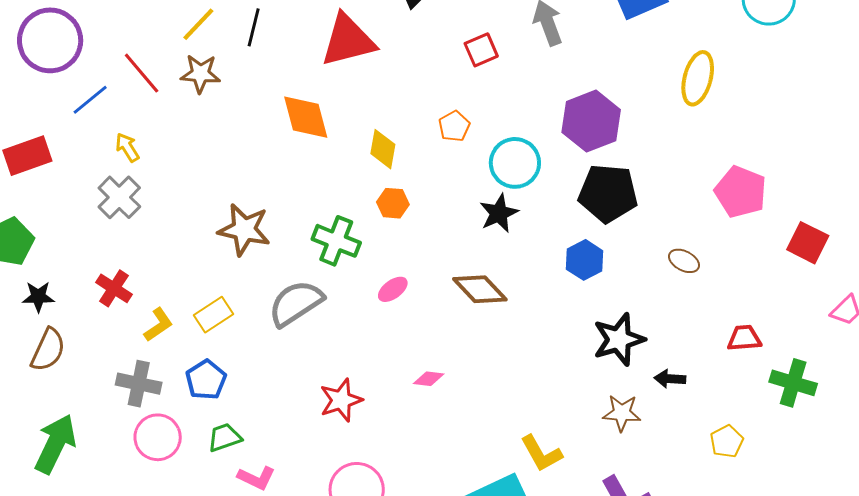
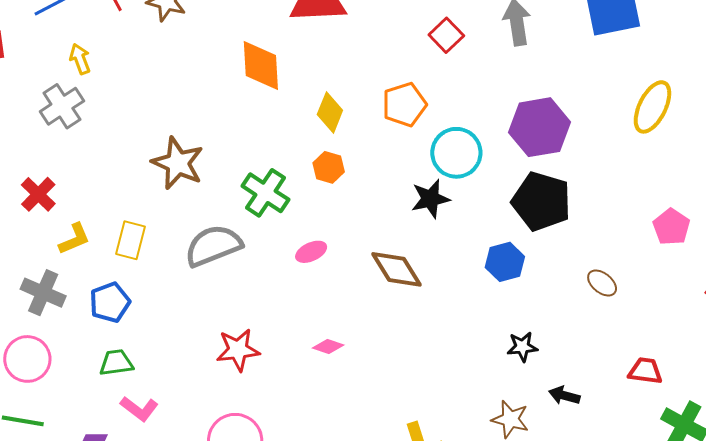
red square: (481, 50) -> (446, 35), turned -32
orange pentagon: (454, 126) -> (404, 105), size x1.4
pink pentagon: (741, 192) -> (671, 227), size x0.7
yellow rectangle: (213, 315) -> (130, 240), turned -54
black star: (619, 339) -> (522, 347), size x0.6
pink circle: (158, 437) -> (27, 359), moved

